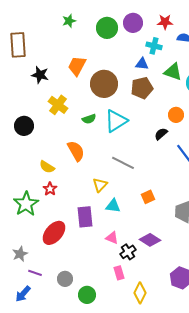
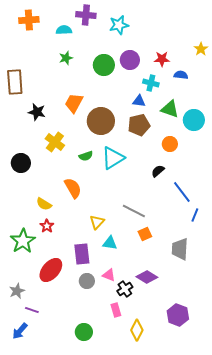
orange circle: (176, 115) -> (170, 144), moved
gray line: (123, 163) -> (134, 211), moved
gray circle: (65, 279) -> (87, 281), moved

